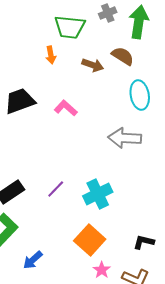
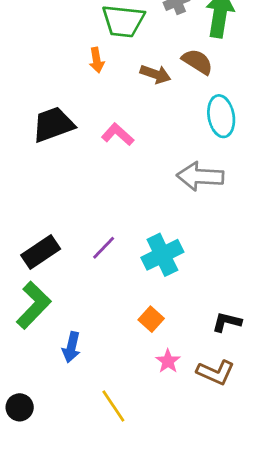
orange square: (90, 240) -> (151, 319), size x0.6
blue arrow: (33, 260) -> (71, 347), turned -35

